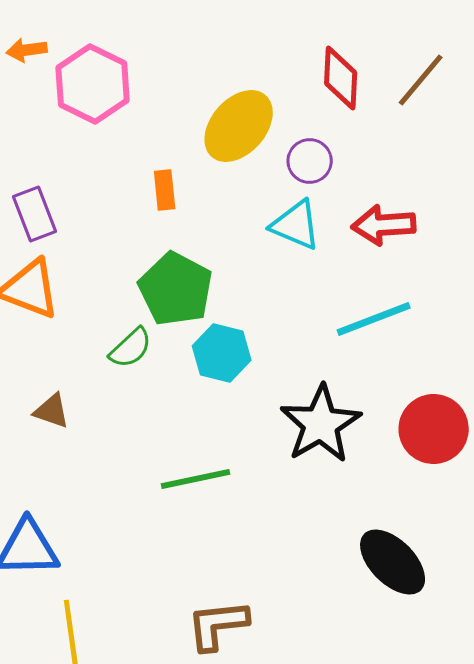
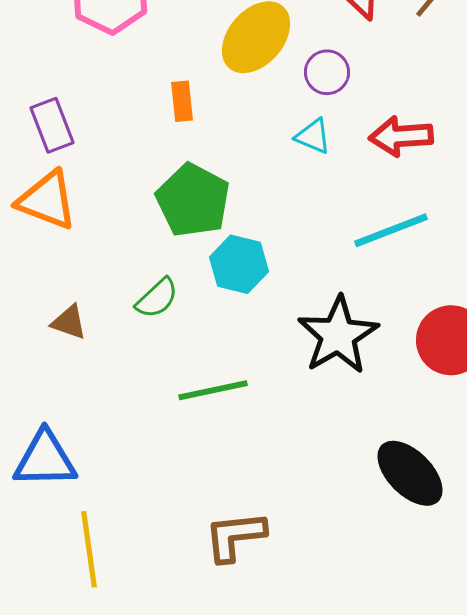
cyan triangle: (296, 225) -> (313, 136), size x0.7
green semicircle: (131, 348) -> (157, 298), moved

